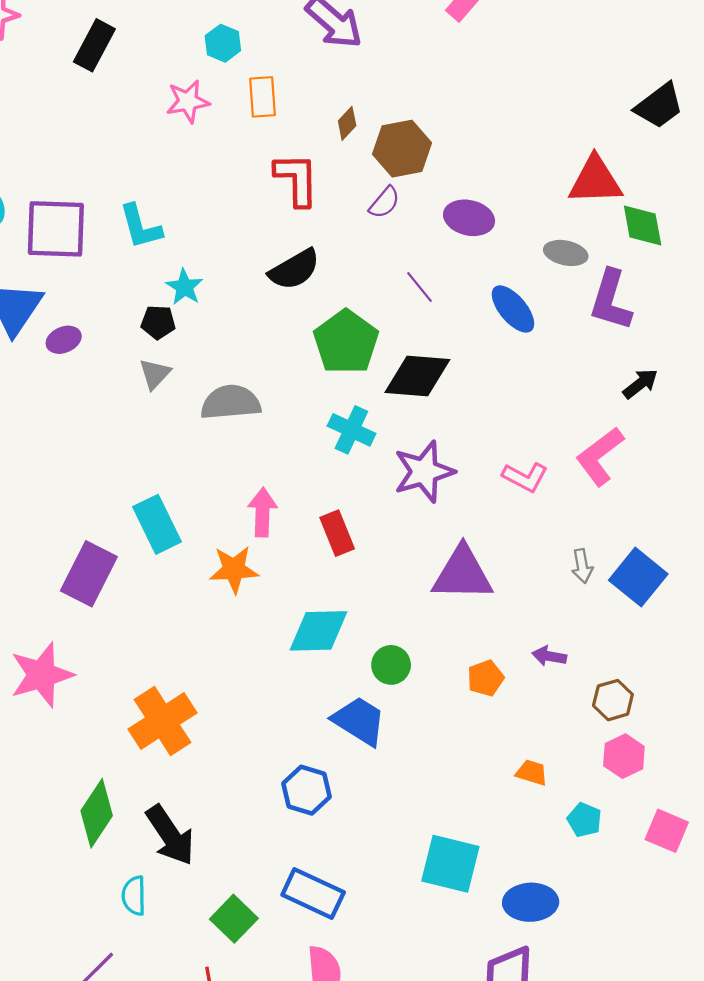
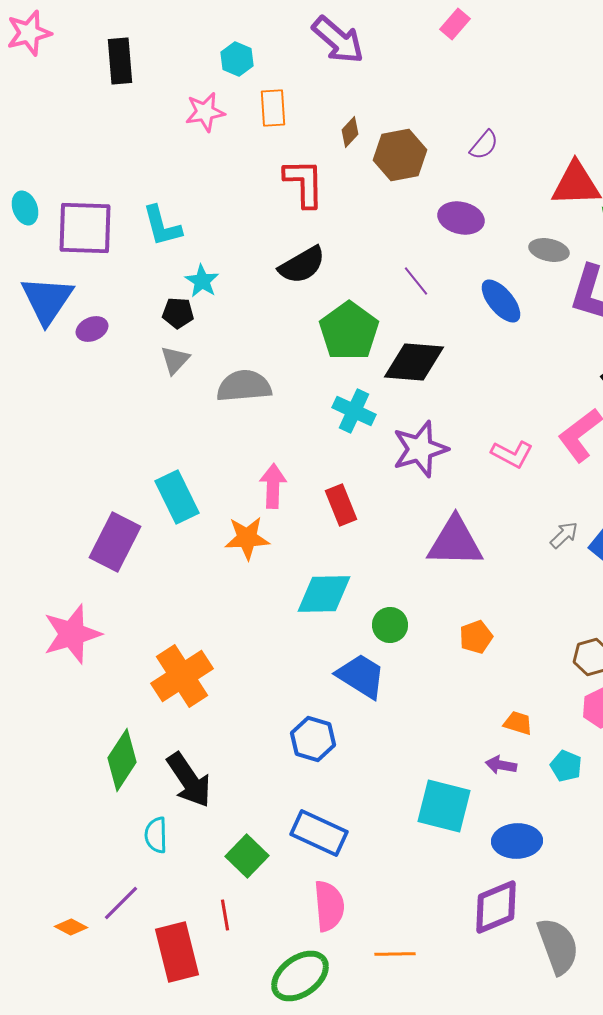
black rectangle: (94, 45) -> (120, 61), turned -33
purple semicircle: (384, 202) -> (484, 145), moved
gray arrow: (582, 566) -> (564, 535), turned -124
purple arrow: (549, 656) -> (501, 765), moved

